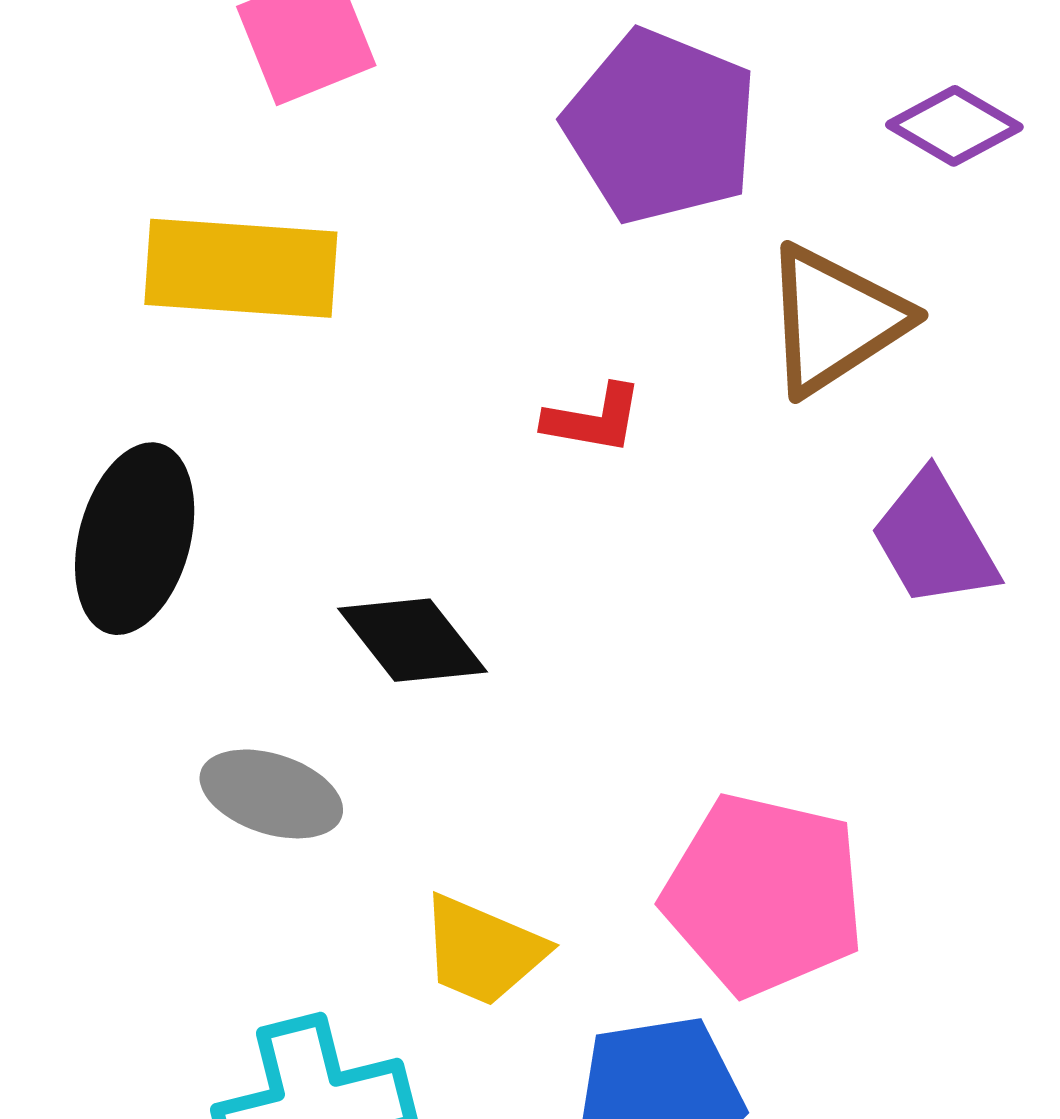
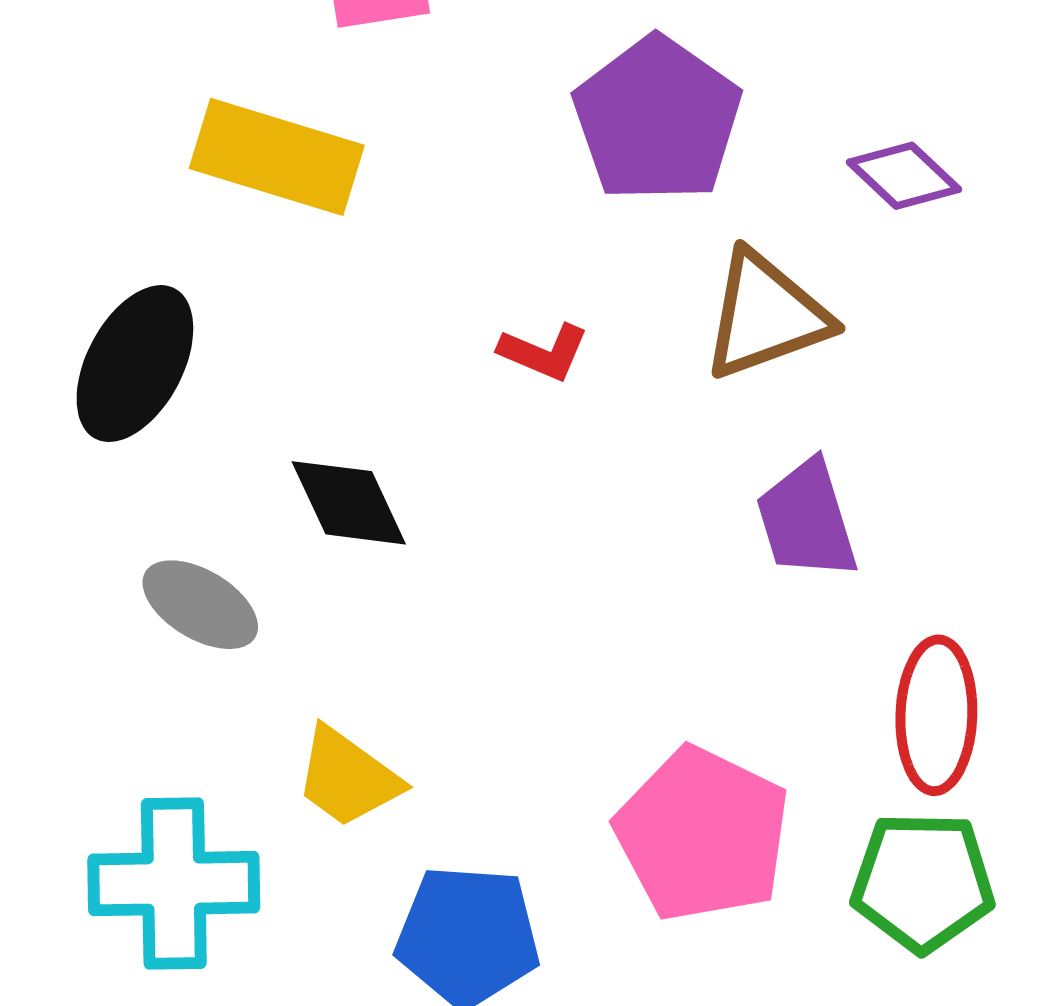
pink pentagon: (764, 894) -> (702, 834), moved

